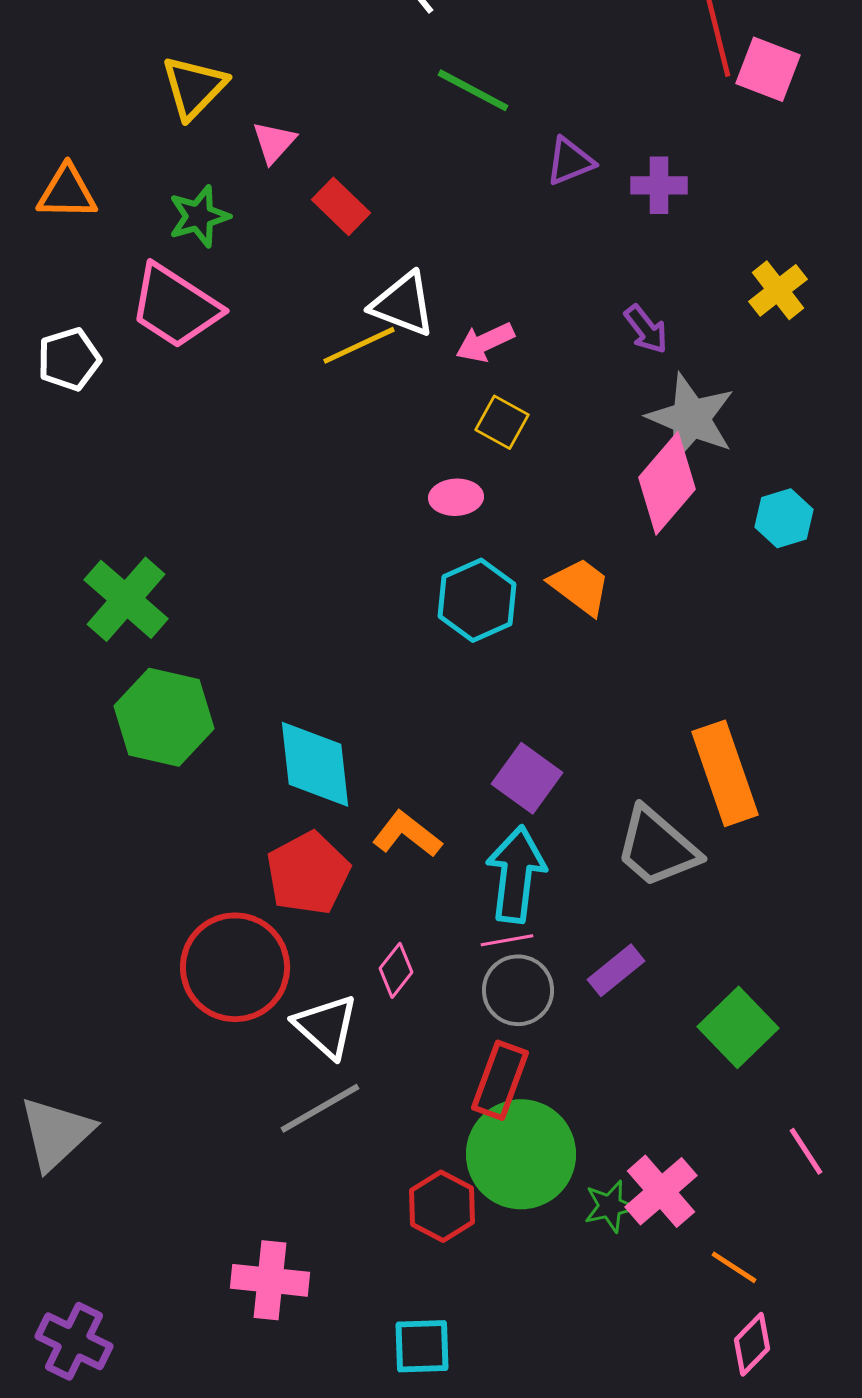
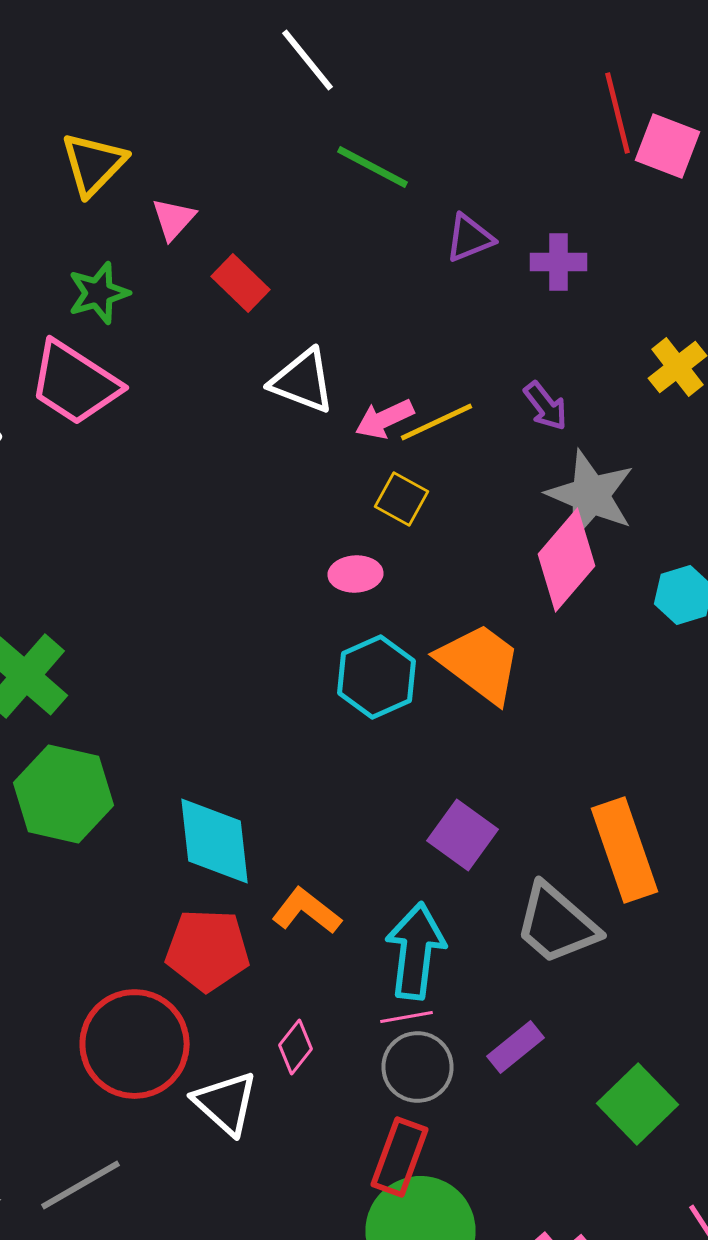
yellow line: (359, 345) -> (436, 422), moved
orange trapezoid: (580, 586) -> (480, 663), size x1.4
purple square: (527, 778) -> (462, 835), moved
red pentagon: (308, 873) -> (208, 950), turned 30
gray line: (320, 1108) -> (80, 1185), moved

